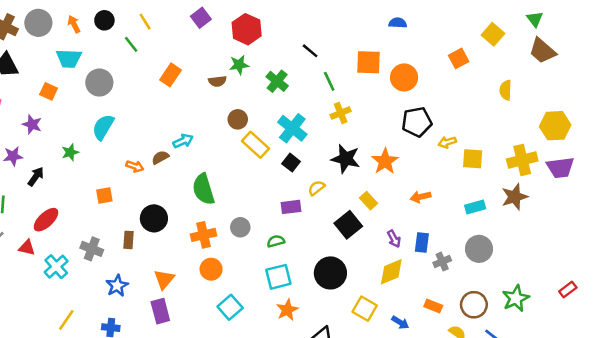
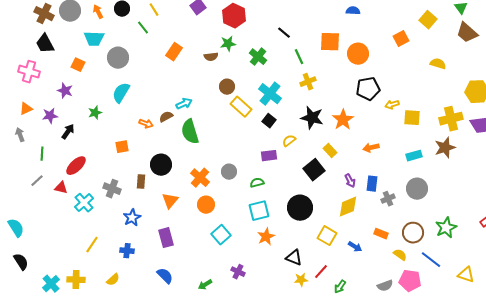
yellow semicircle: (506, 90) -> (438, 64), turned 105
green semicircle: (203, 189) -> (190, 132), moved
orange cross: (203, 235) -> (200, 178), turned -36
orange triangle: (164, 279) -> (170, 201), moved

